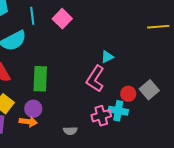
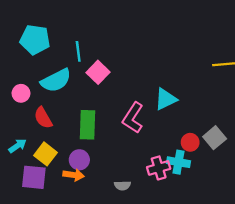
pink square: (62, 19) -> (98, 72), moved
cyan triangle: (107, 57) -> (166, 99), size x1.5
pink L-shape: (95, 79) -> (133, 118), moved

